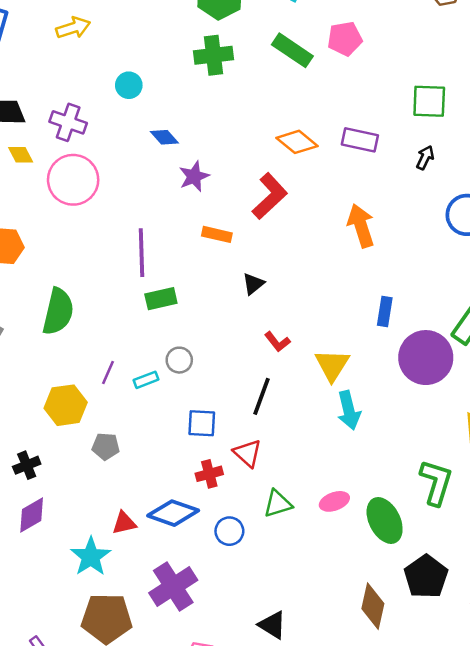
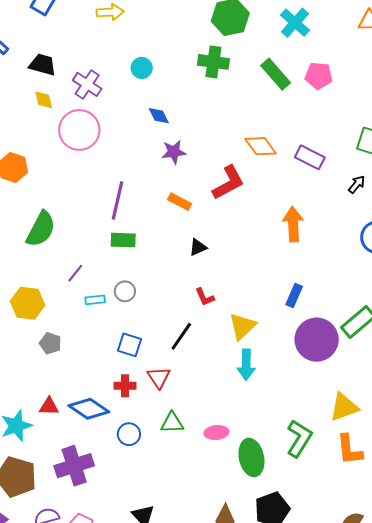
purple line: (108, 372) -> (75, 273), moved

